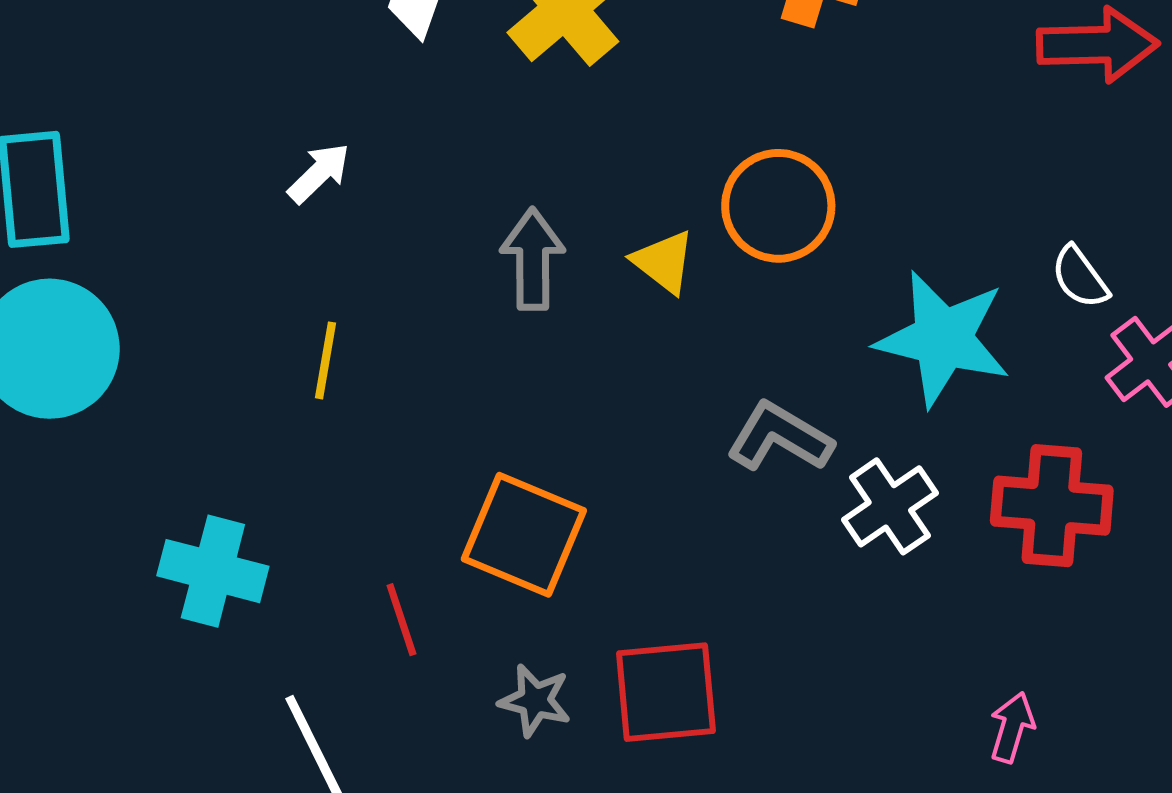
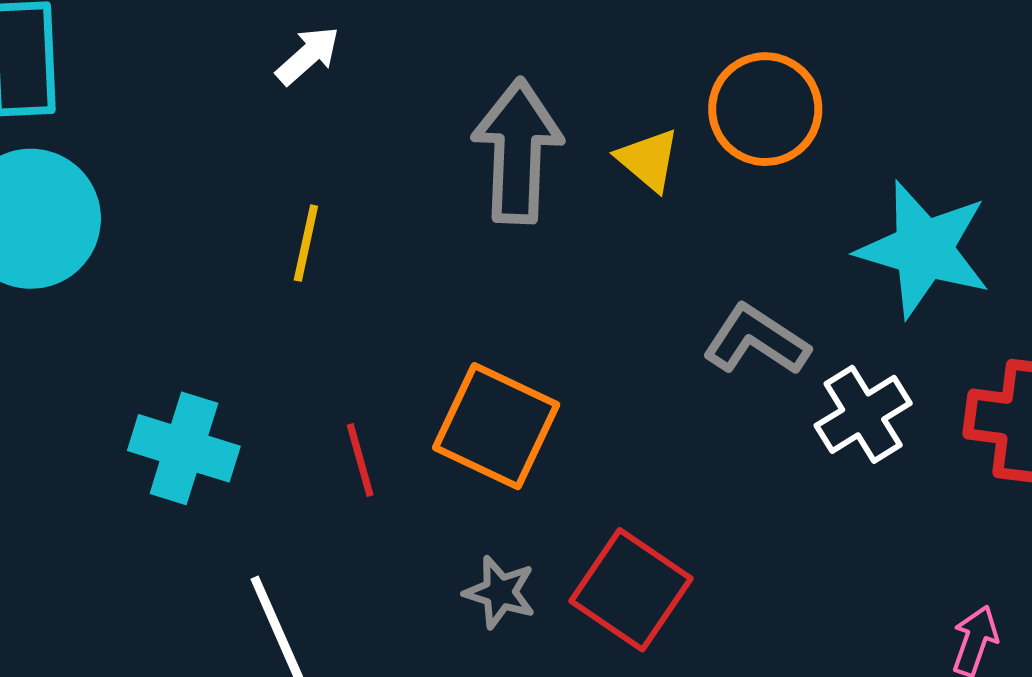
gray arrow: (533, 259) -> (517, 151), size x1.4
red line: (401, 620) -> (360, 460), moved
red square: (666, 692) -> (631, 590), turned 37

